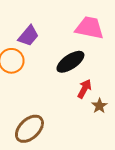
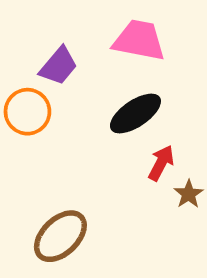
pink trapezoid: (89, 28) -> (139, 40), moved

